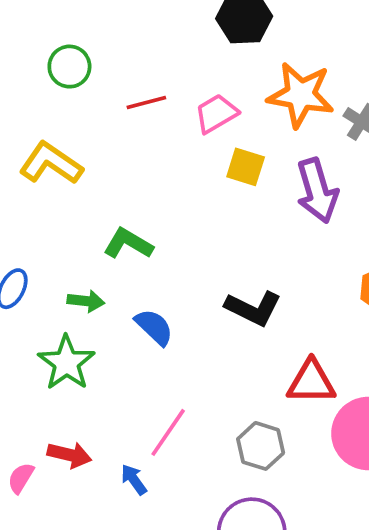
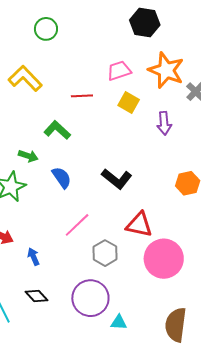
red line: (146, 103) -> (82, 96), moved
purple arrow: (317, 191) -> (164, 123), size x0.7
pink line: (168, 432) -> (77, 225), moved

